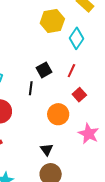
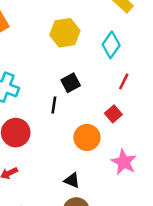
yellow hexagon: (52, 21) -> (65, 33), moved
red line: (71, 71) -> (124, 81), moved
black triangle: (47, 150) -> (72, 180), turned -32

